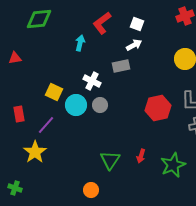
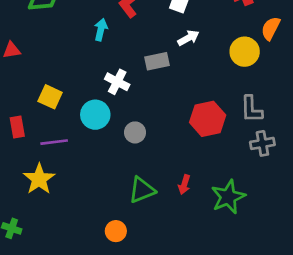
white arrow: (134, 45) -> (188, 38), moved
yellow square: (54, 92) -> (50, 97), moved
gray circle: (100, 105) -> (135, 132), moved
purple line: (46, 125) -> (54, 142), turned 42
green triangle: (110, 160) -> (142, 190), turned 35

